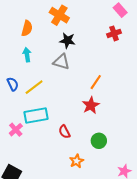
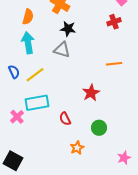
cyan arrow: (27, 55) -> (28, 43), size x1.5
orange line: (96, 82) -> (114, 64), moved, turned 49

